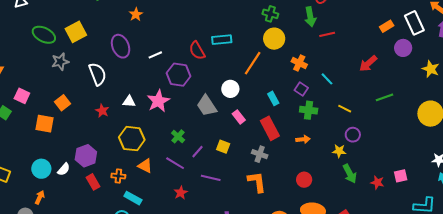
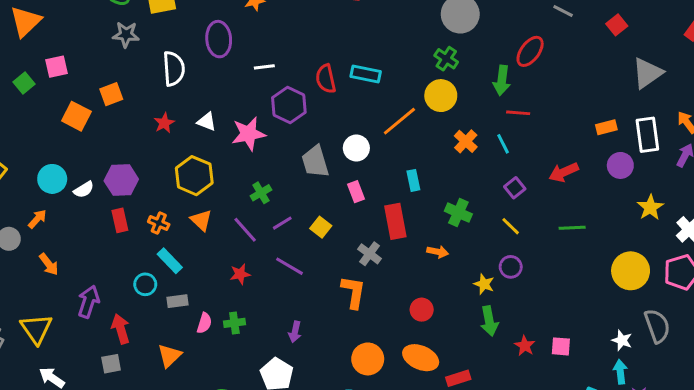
cyan line: (327, 79) -> (503, 144), moved
purple square: (301, 89) -> (515, 188), moved
pink square: (22, 96) -> (57, 67), turned 35

